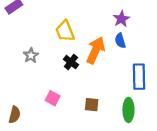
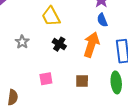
orange arrow: (96, 50) -> (91, 45), moved
pink square: (53, 98) -> (46, 79), turned -32

